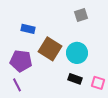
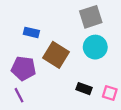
gray square: (81, 15) -> (91, 17), size x1.5
cyan circle: (77, 53) -> (95, 47), moved

